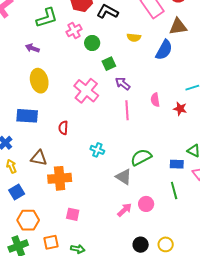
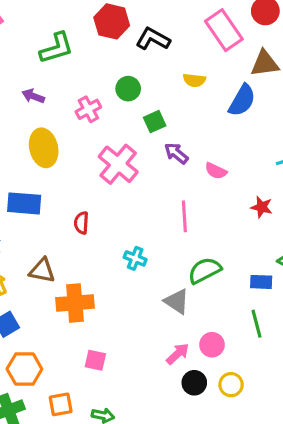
pink cross: (74, 31) -> (88, 109), moved
pink semicircle: (155, 100) -> (216, 171), moved, turned -56
red star: (180, 109) -> (262, 207), moved
pink line: (127, 110) -> (184, 216), moved
yellow circle: (166, 244) -> (231, 385), moved
black circle: (141, 245) -> (194, 383), moved

